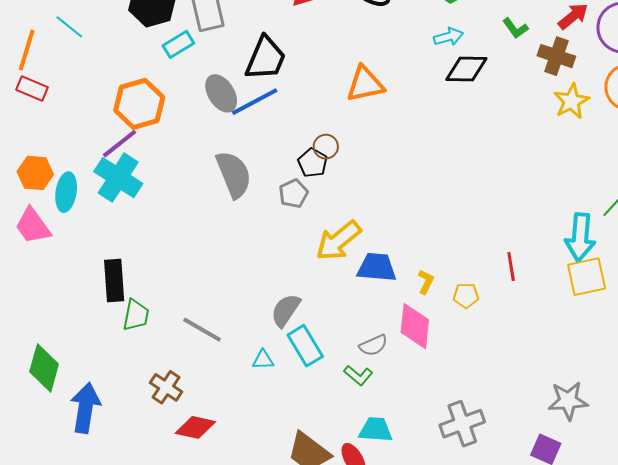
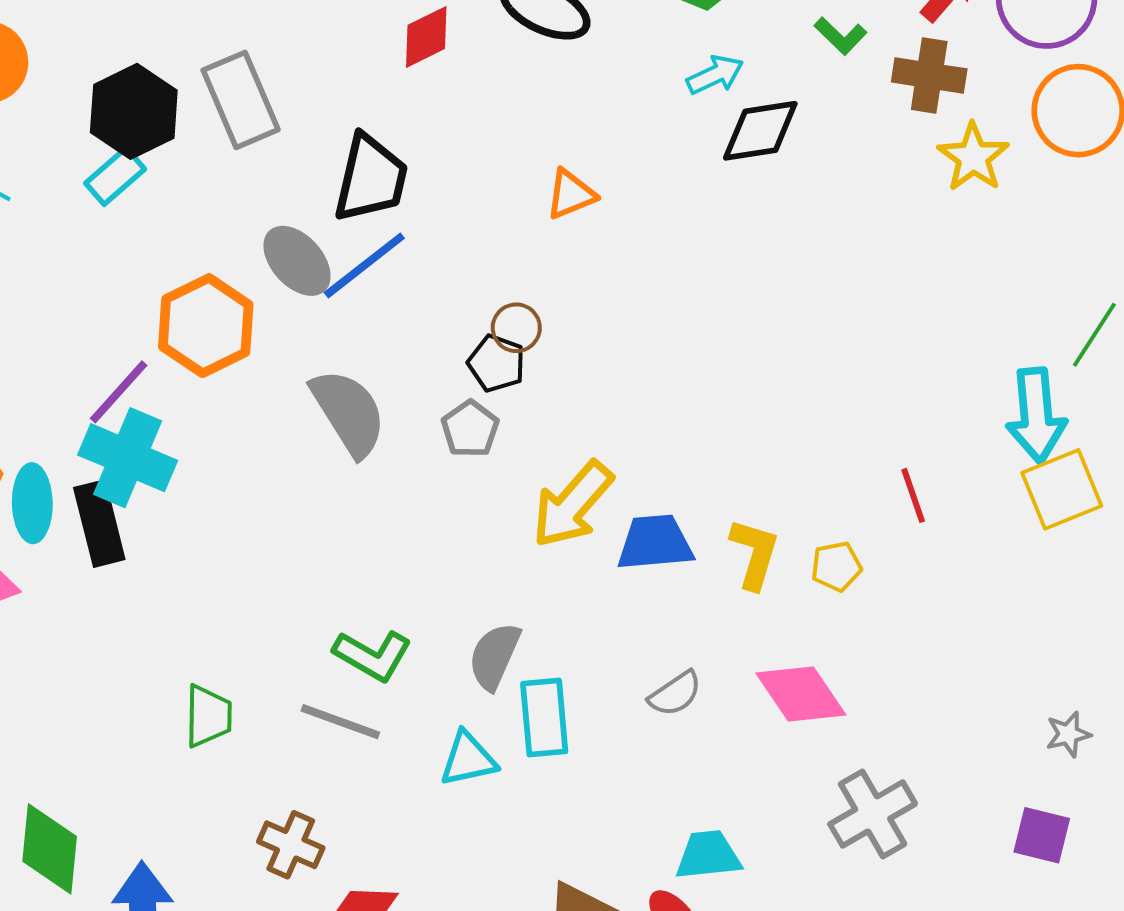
cyan rectangle: (178, 44) -> (115, 176), moved
orange triangle: (365, 84) -> (571, 194), size x0.7
orange hexagon: (139, 104) -> (206, 326), moved
black rectangle: (114, 281) -> (99, 524), moved
yellow L-shape: (426, 282) -> (754, 554), size x1.5
pink diamond: (415, 326) -> (801, 694), moved, turned -30
cyan rectangle: (305, 346) -> (544, 718), turned 36
cyan triangle: (263, 360) -> (468, 759), size x1.4
green L-shape: (358, 375) -> (373, 655), moved, size x1.4
gray star: (568, 401) -> (1068, 734), size x0.6

